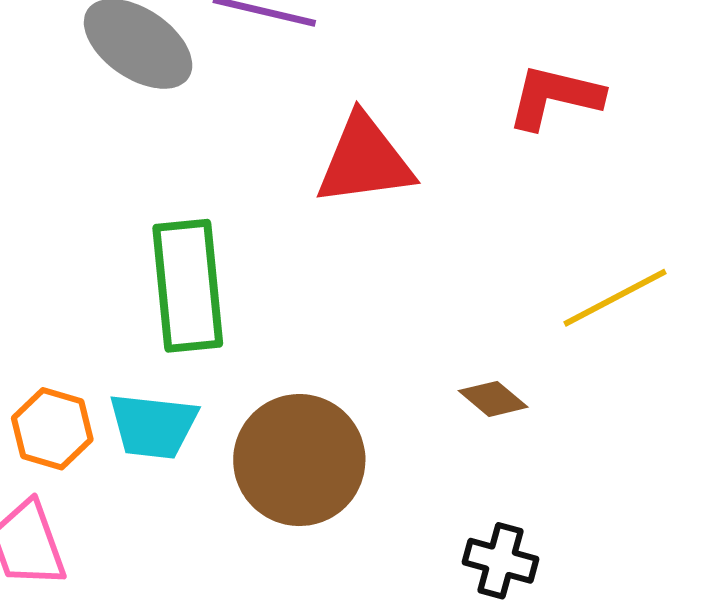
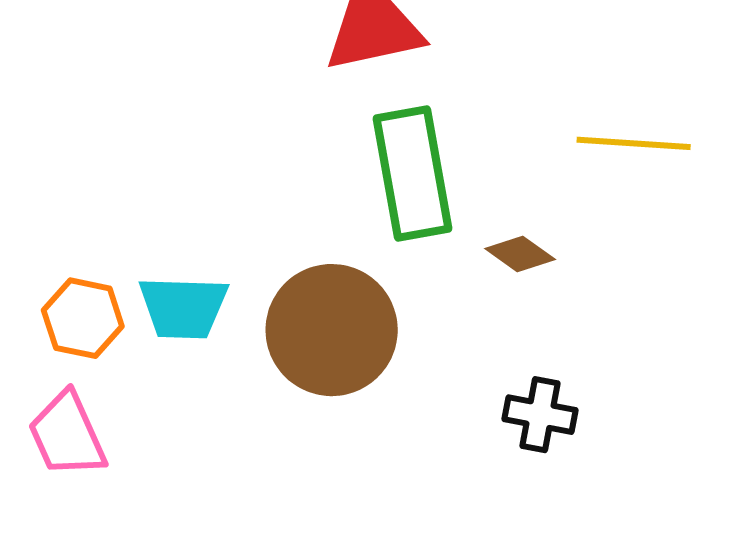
green rectangle: (188, 286) -> (413, 174), moved
yellow line: (615, 298) -> (634, 143), turned 36

